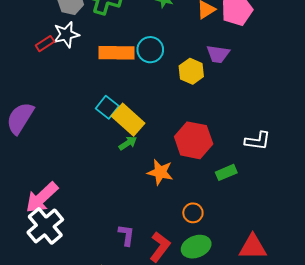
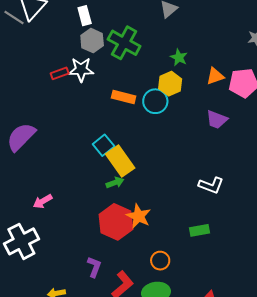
orange rectangle: (117, 53) -> (124, 97), size x0.7
yellow hexagon: (191, 71) -> (170, 84), moved
red hexagon: (194, 140) -> (116, 222), moved
white L-shape: (258, 141) -> (211, 185), moved
pink arrow: (42, 198) -> (43, 201), moved, size x0.6

